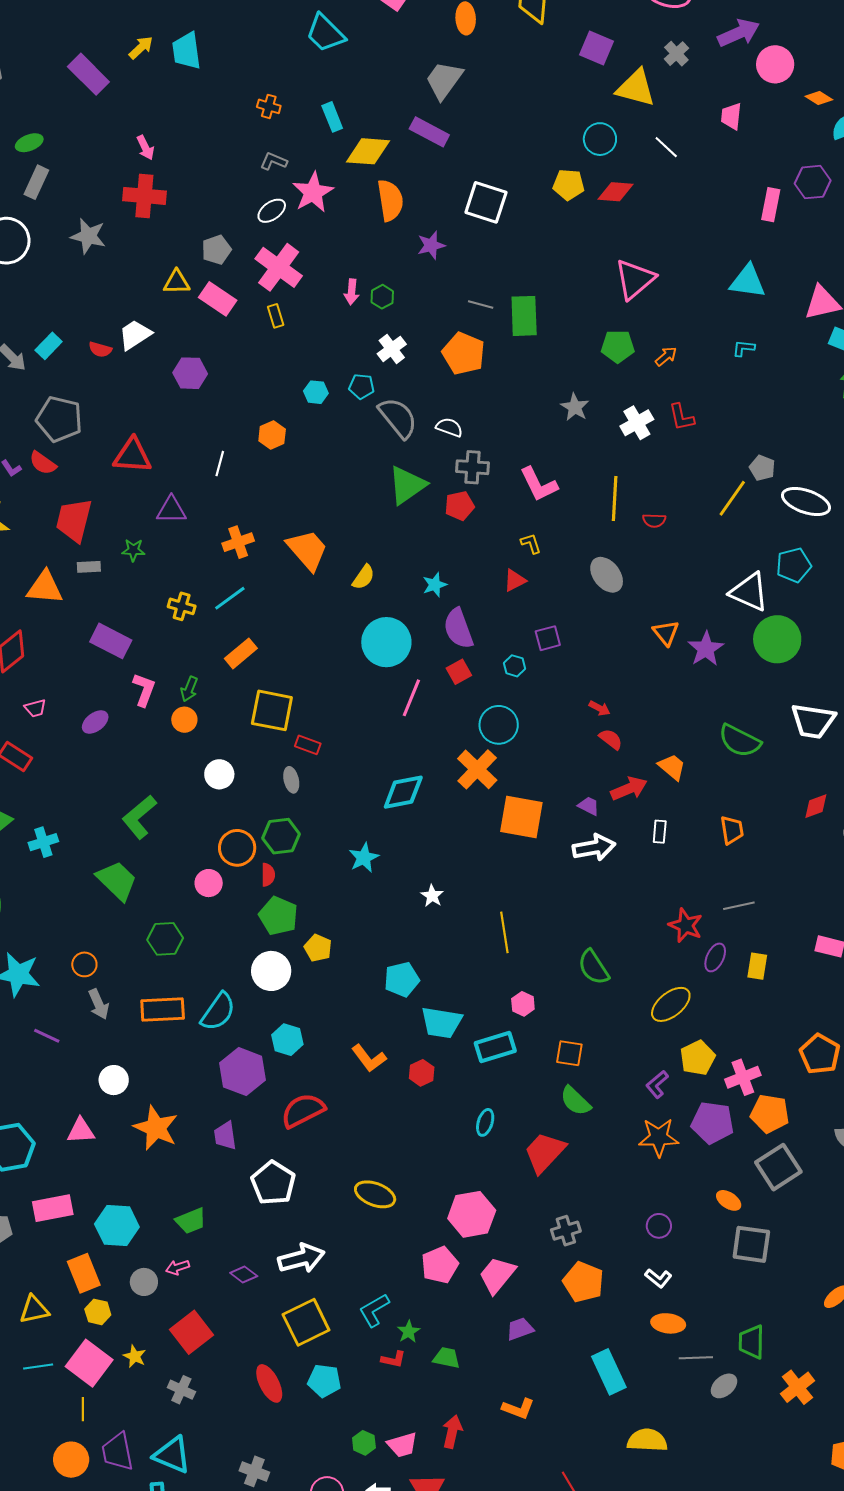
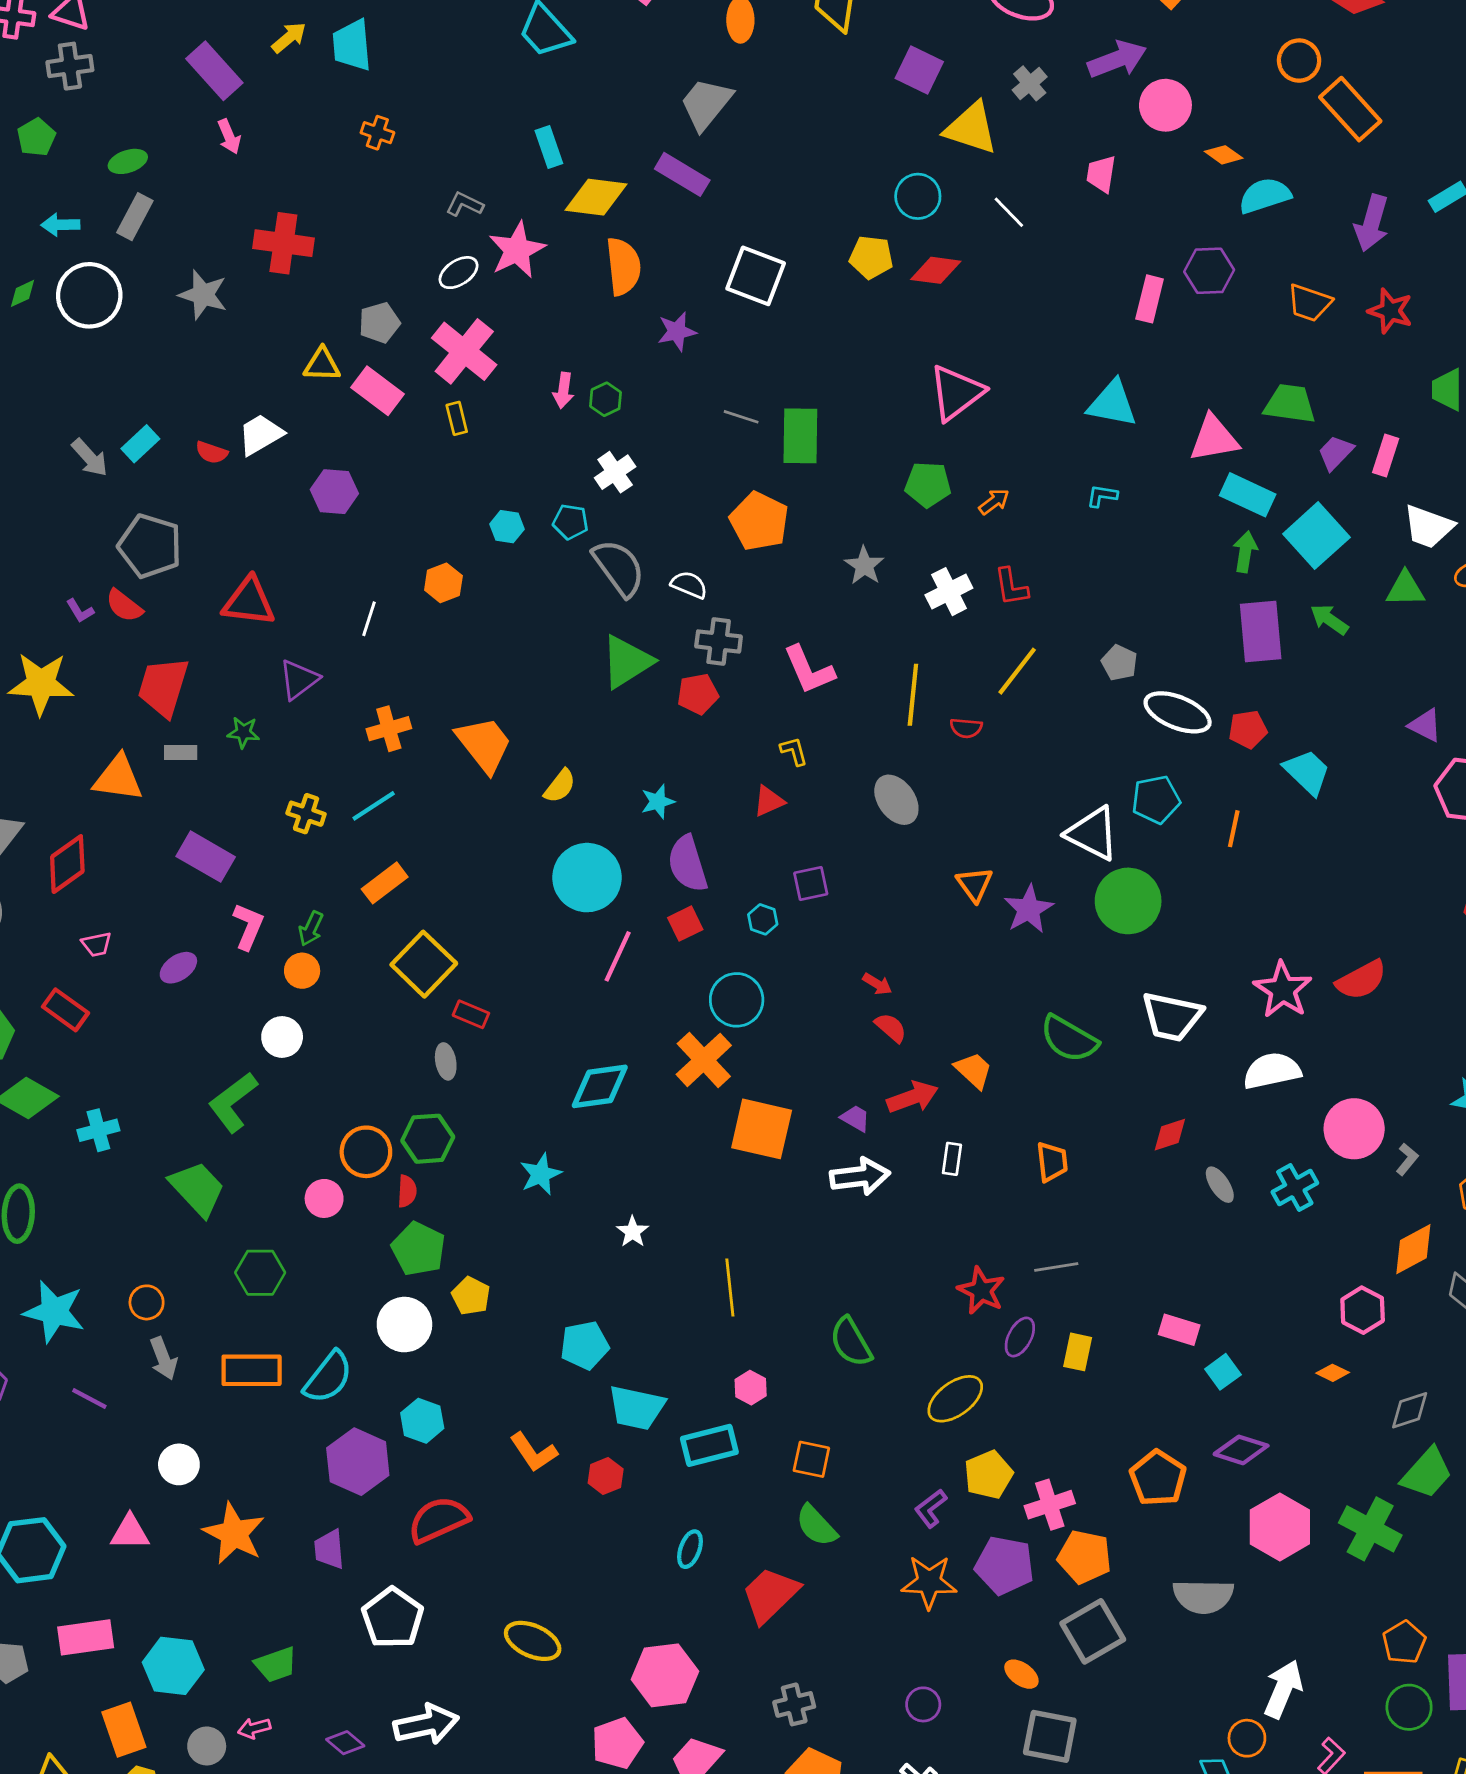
orange cross: (269, 106) -> (377, 133), moved
pink arrow: (145, 148) -> (229, 137), moved
orange pentagon: (464, 353) -> (759, 521), moved
yellow line: (732, 498) -> (1017, 671), moved
purple triangle: (171, 510) -> (299, 679), turned -40
yellow square: (272, 710) -> (424, 964), turned 30
white circle: (219, 774) -> (282, 1037), moved

